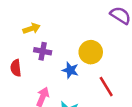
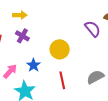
blue star: (70, 70) -> (33, 65), moved

